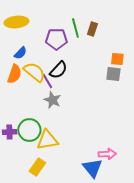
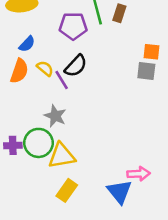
yellow semicircle: (34, 72) -> (45, 68), size x0.6
gray star: (52, 100) -> (55, 116), moved
yellow rectangle: (37, 167) -> (67, 190), moved

